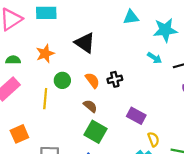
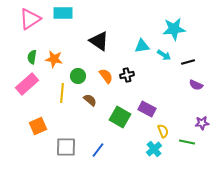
cyan triangle: (131, 17) -> (142, 46), moved
orange star: (45, 54) -> (54, 59), moved, turned 30
green semicircle: (13, 60) -> (32, 57), turned -80
brown semicircle: (90, 106) -> (90, 100), moved
green square: (96, 132) -> (120, 117), moved

